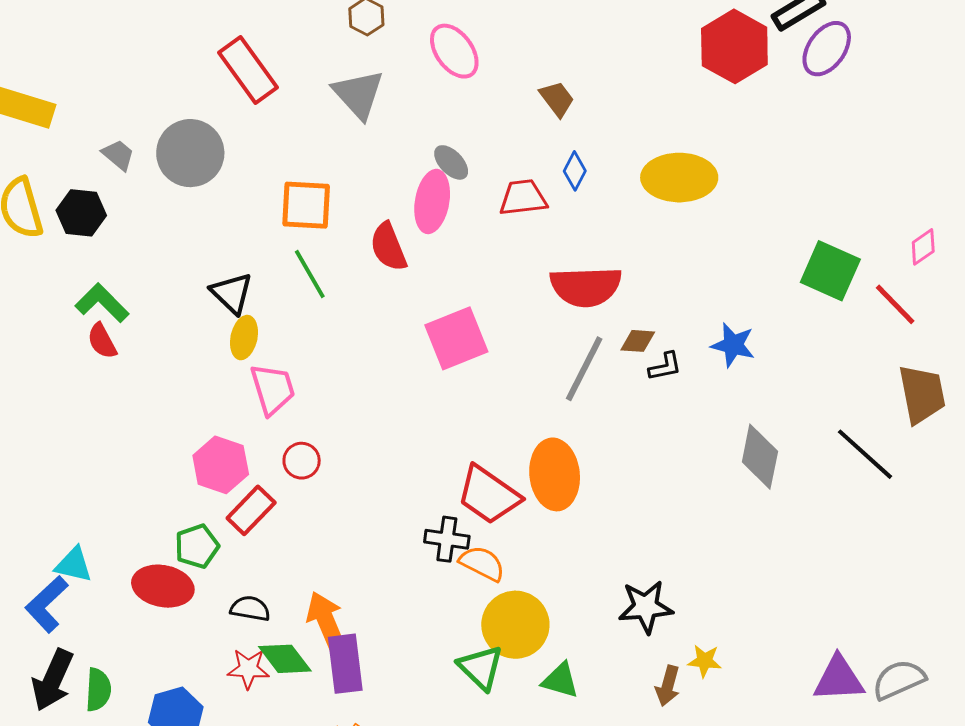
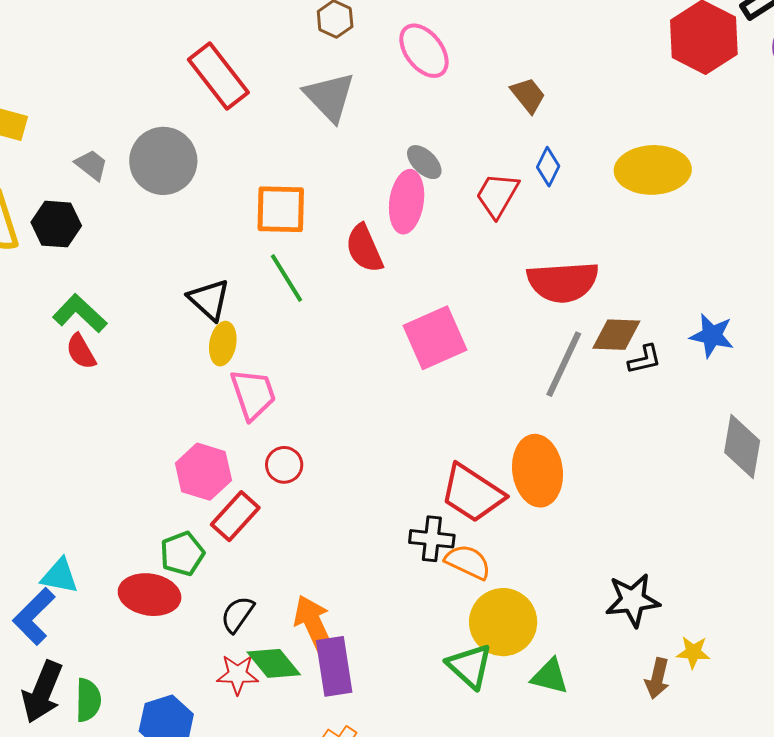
red trapezoid: (523, 198) -> (497, 195), turned -51
brown diamond: (638, 341) -> (616, 335), size x1.4
black semicircle: (250, 609) -> (237, 614), turned -63

